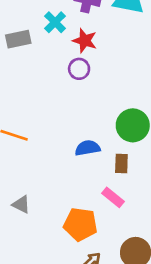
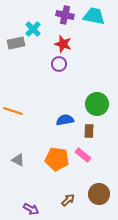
cyan cross: (55, 22) -> (33, 29), moved
orange pentagon: (80, 224) -> (57, 159), moved

